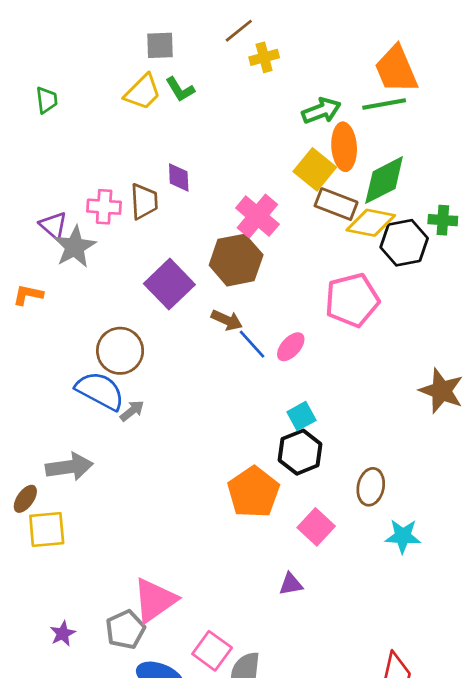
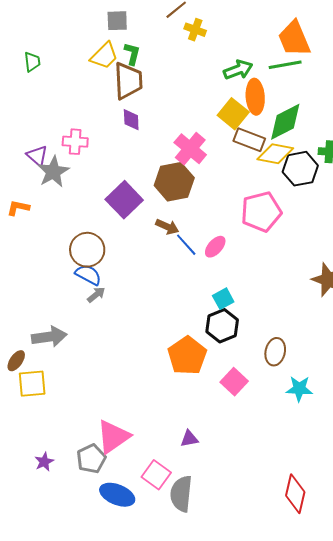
yellow cross: (264, 57) -> (195, 30), turned 35
green L-shape: (180, 89) -> (132, 54), turned -135
brown trapezoid: (144, 201) -> (128, 81), moved, size x1.4
blue semicircle: (100, 391) -> (88, 275), moved, size x0.7
purple triangle: (291, 584) -> (189, 439), moved

